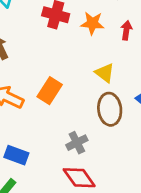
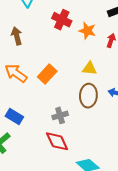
yellow triangle: (105, 73) -> (90, 68), turned -42

